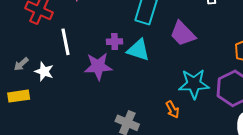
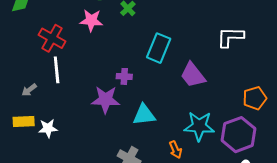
white line: (66, 42) -> (57, 70), moved
cyan triangle: (138, 50) -> (144, 115), moved, turned -30
white star: (44, 71) -> (48, 128), moved, turned -30

